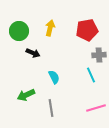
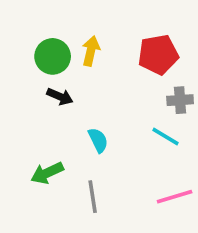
green circle: (19, 31) -> (53, 56), moved
cyan line: (91, 75) -> (165, 137), turned -35

